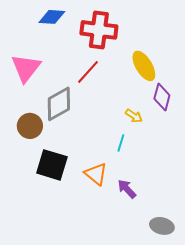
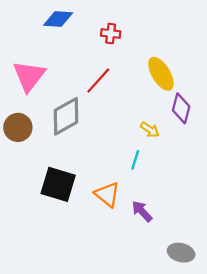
red cross: (99, 30) -> (111, 34), size x0.5
brown circle: (30, 126) -> (18, 127), moved

